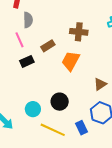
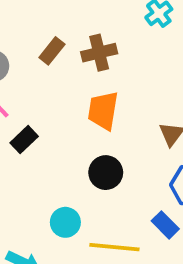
brown rectangle: (48, 46) -> (52, 51), moved
black circle: (60, 102) -> (106, 173), moved

